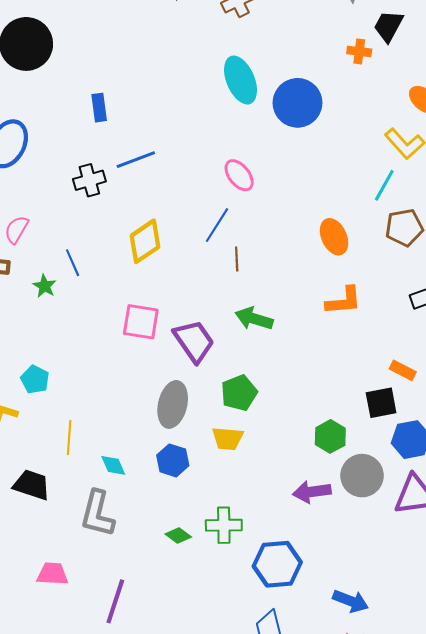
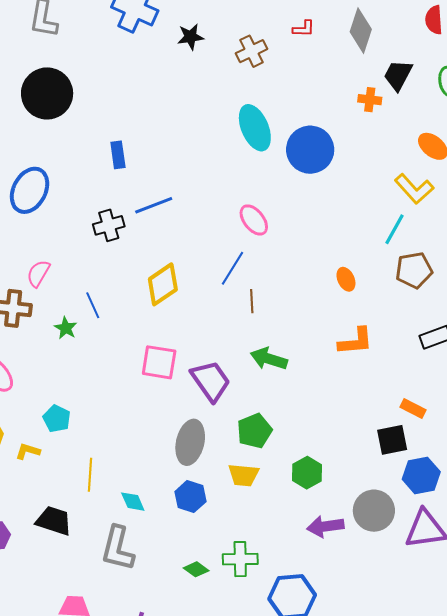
orange ellipse: (334, 237) -> (346, 279), size x0.7
green hexagon: (330, 436) -> (307, 473), moved

